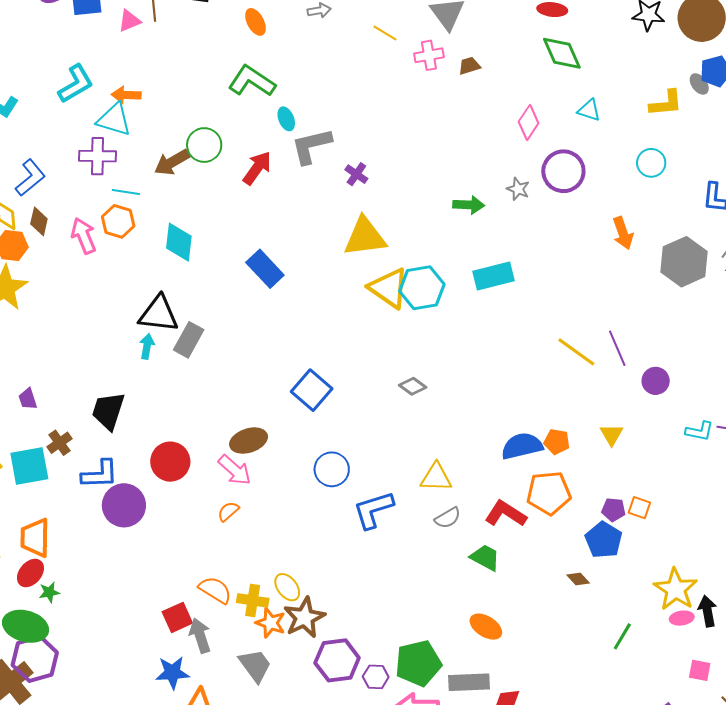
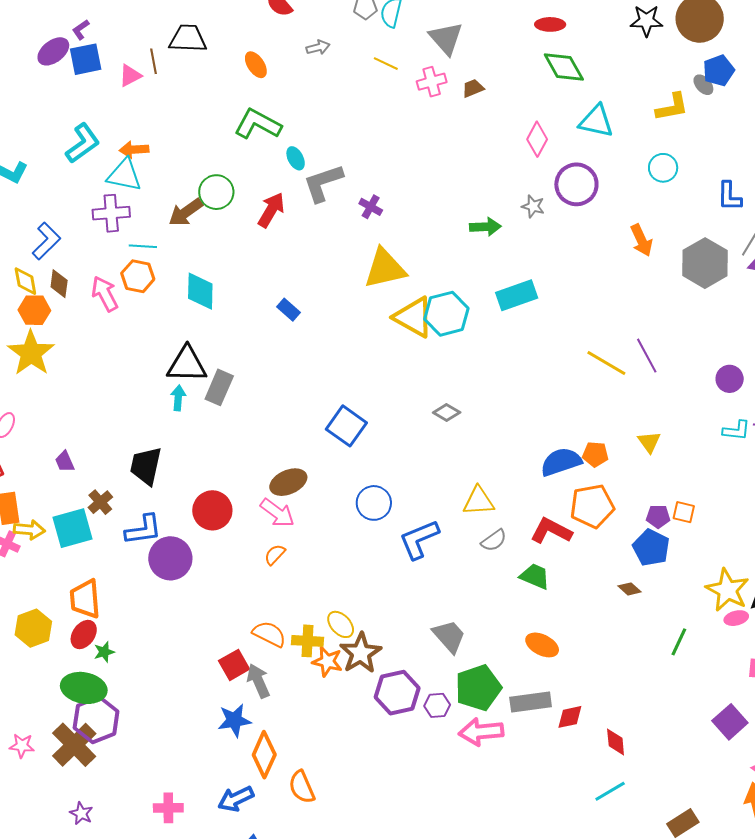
cyan triangle: (589, 110) -> (596, 121), size x1.5
blue rectangle: (265, 269) -> (289, 310), size x0.6
purple circle: (656, 381) -> (730, 379), moved
gray trapezoid: (255, 665) -> (449, 636), moved

